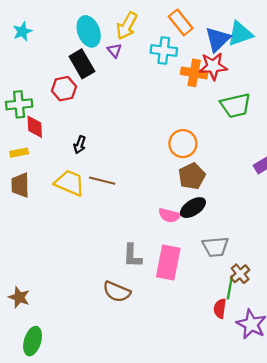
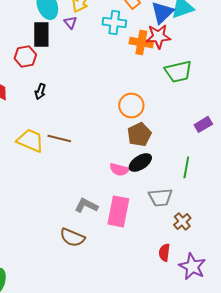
black rectangle: (82, 64) -> (41, 34), turned 30
black arrow: (80, 145) -> (40, 91), moved
gray L-shape: (132, 256) -> (86, 205), turned 115
green line: (230, 287) -> (186, 167), moved

